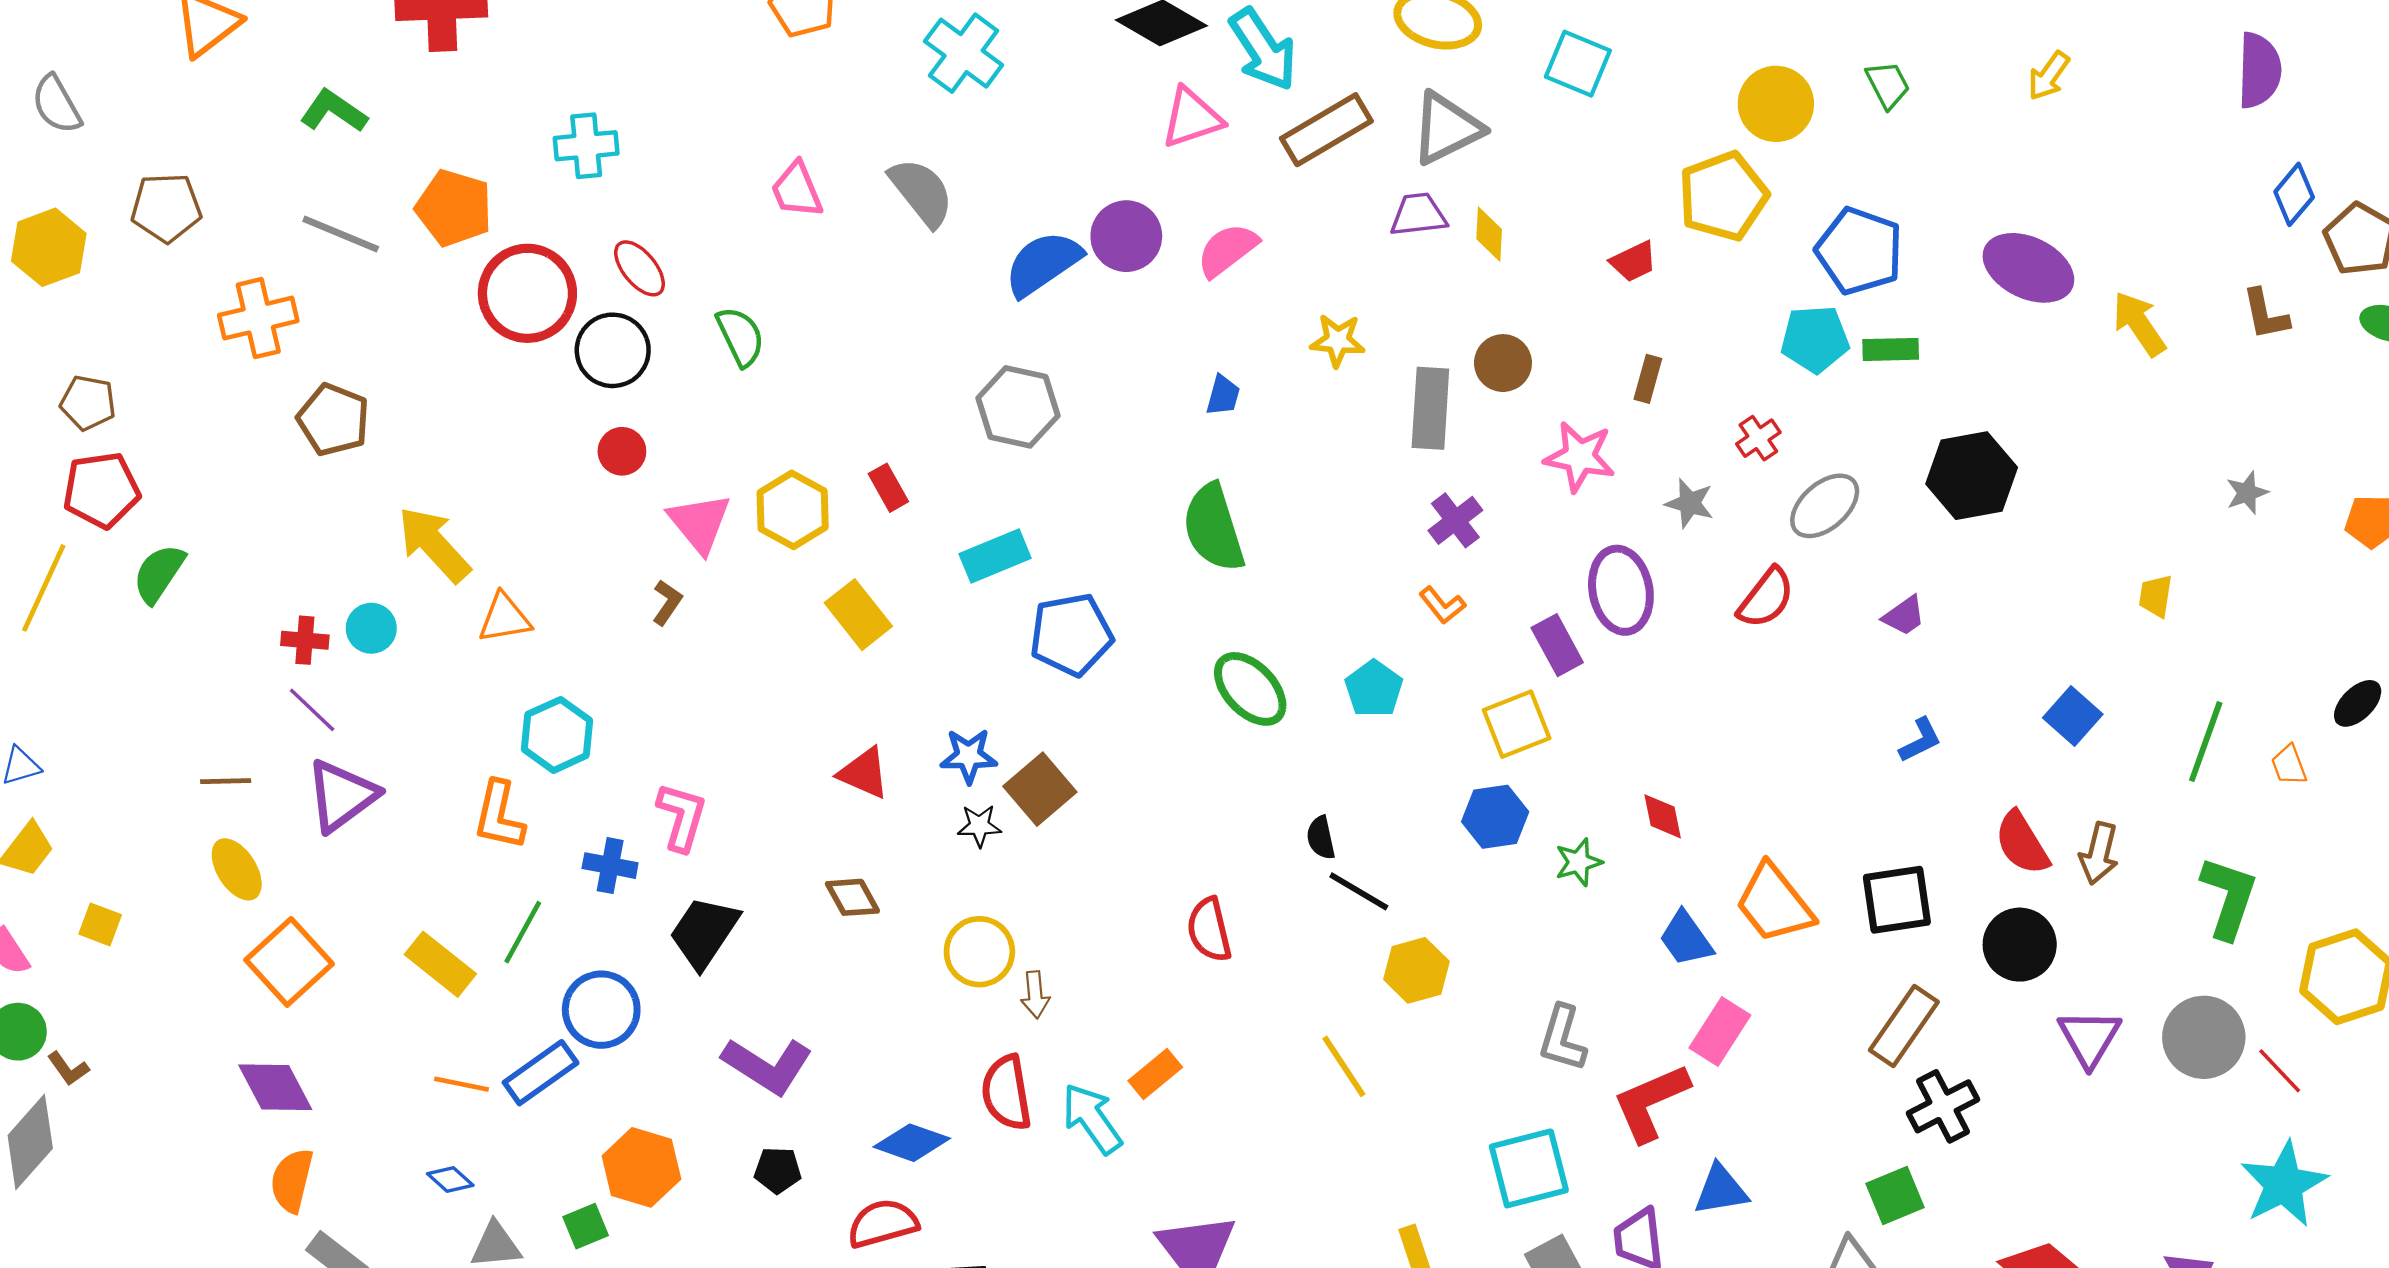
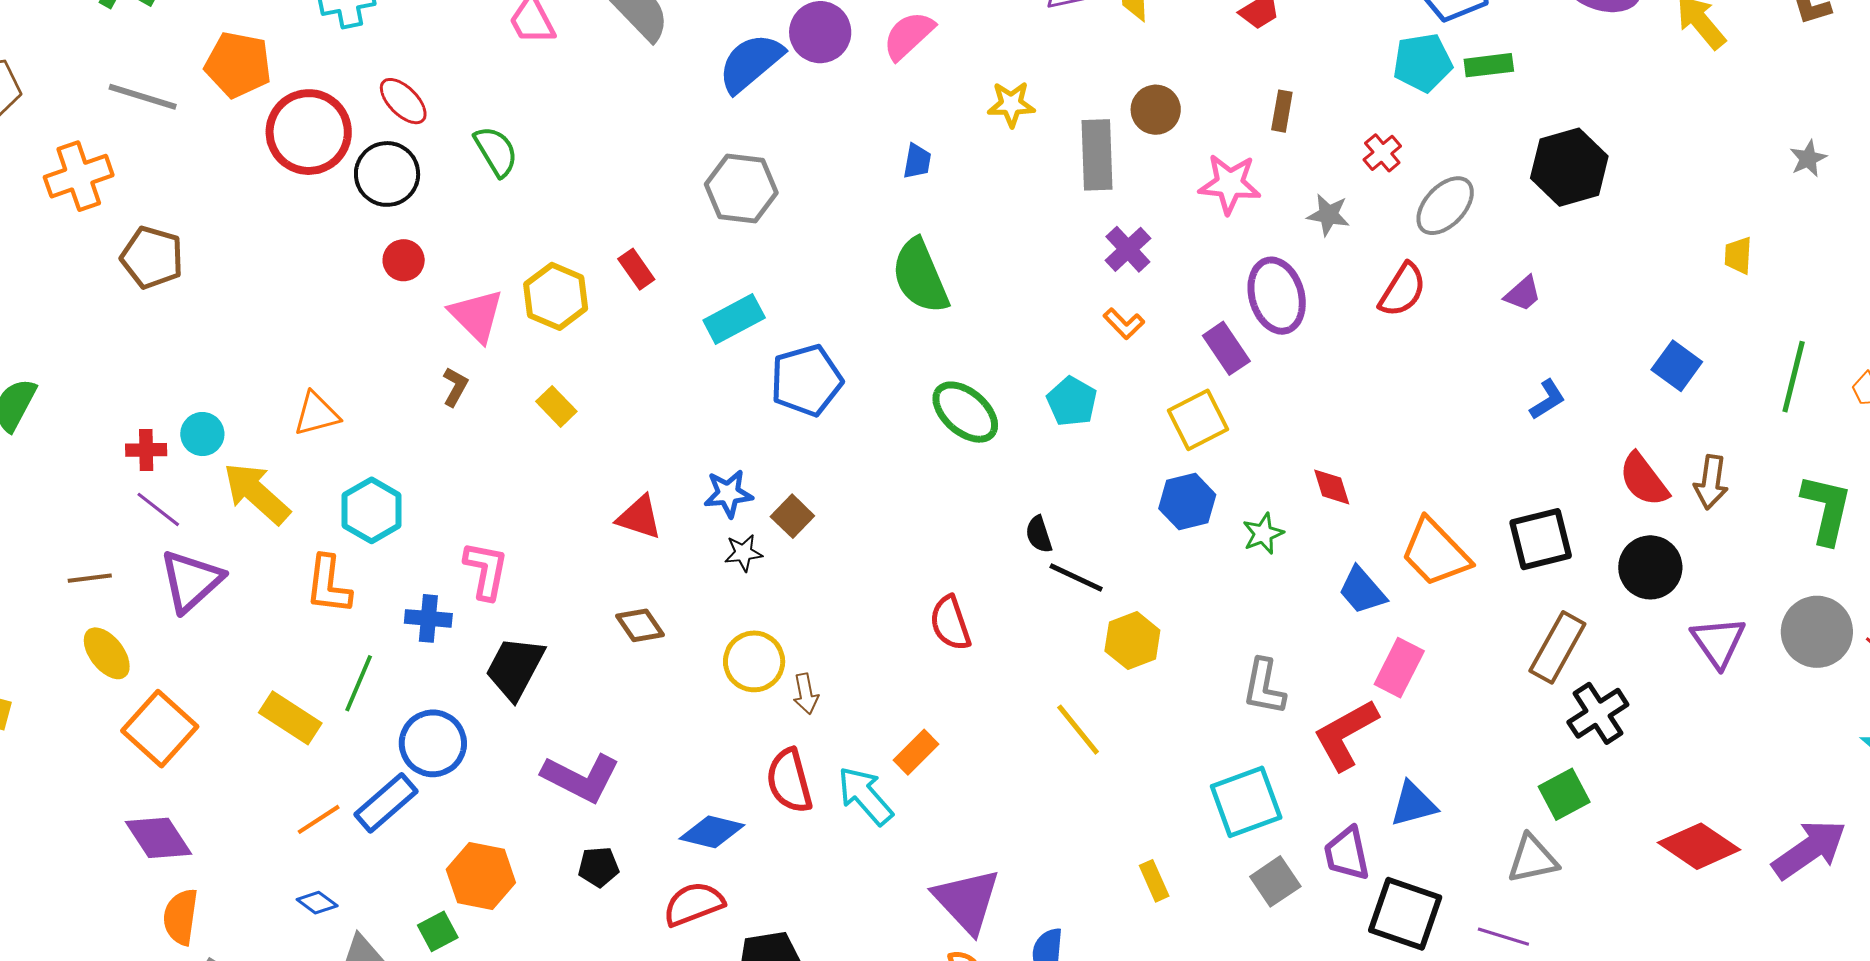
yellow arrow: (434, 544) -> (257, 493), moved
yellow rectangle: (858, 615) -> (556, 406), moved, size x0.7
brown square: (1040, 789) -> (792, 516), size x0.7
orange line: (461, 1084) -> (319, 819), turned -39

